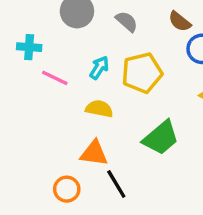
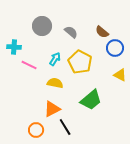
yellow pentagon: (142, 73) -> (80, 62), turned -30
orange triangle: (94, 153) -> (52, 109), turned -36

